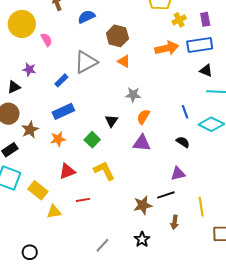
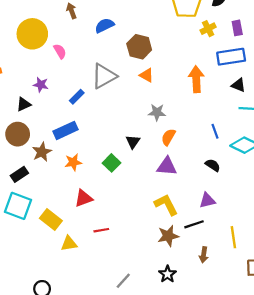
orange arrow: (167, 48) -> (196, 79), moved, turned -80
blue rectangle: (63, 111) -> (66, 130), moved
yellow L-shape: (104, 171) -> (166, 205), moved

